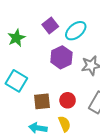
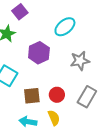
purple square: (50, 26) -> (20, 12), moved
purple hexagon: (61, 57) -> (39, 53), moved

